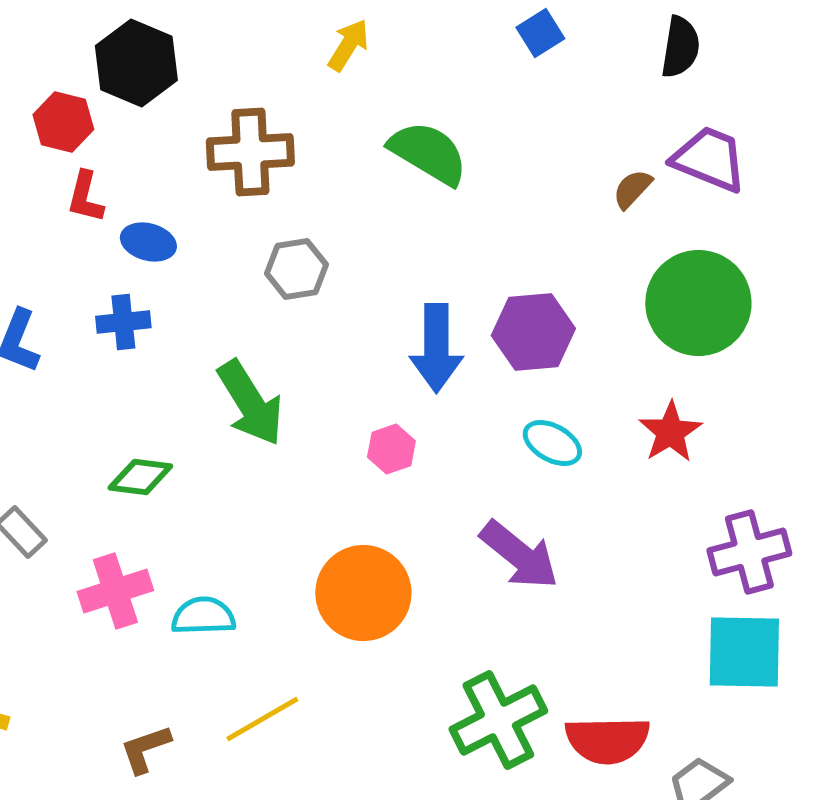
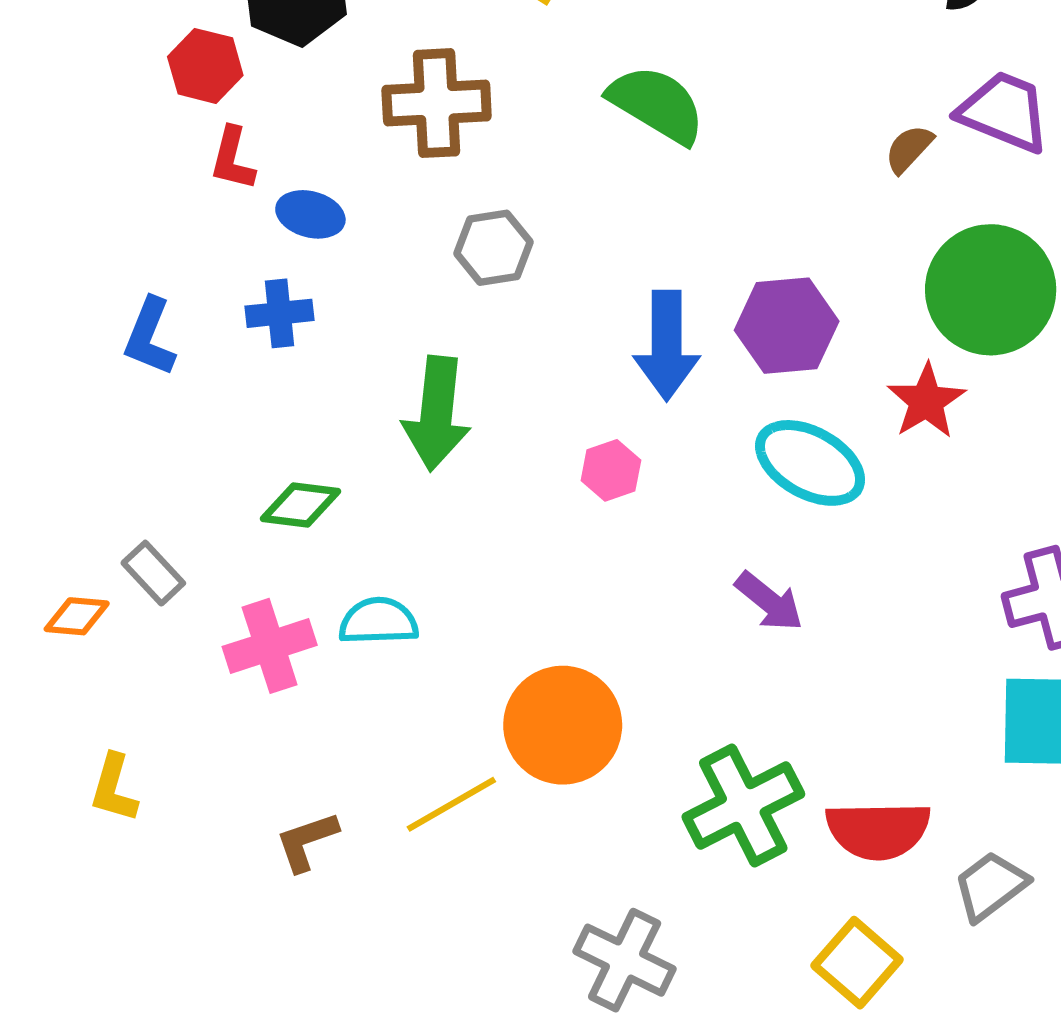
green arrow: (250, 403) -> (437, 413), turned 38
red star: (670, 432) -> (926, 401), moved
cyan ellipse: (552, 443) -> (810, 463), size x1.5
purple arrow: (519, 555) -> (769, 601), size x0.7
orange circle: (363, 593) -> (563, 725), moved
cyan semicircle: (203, 616) -> (378, 621), moved

